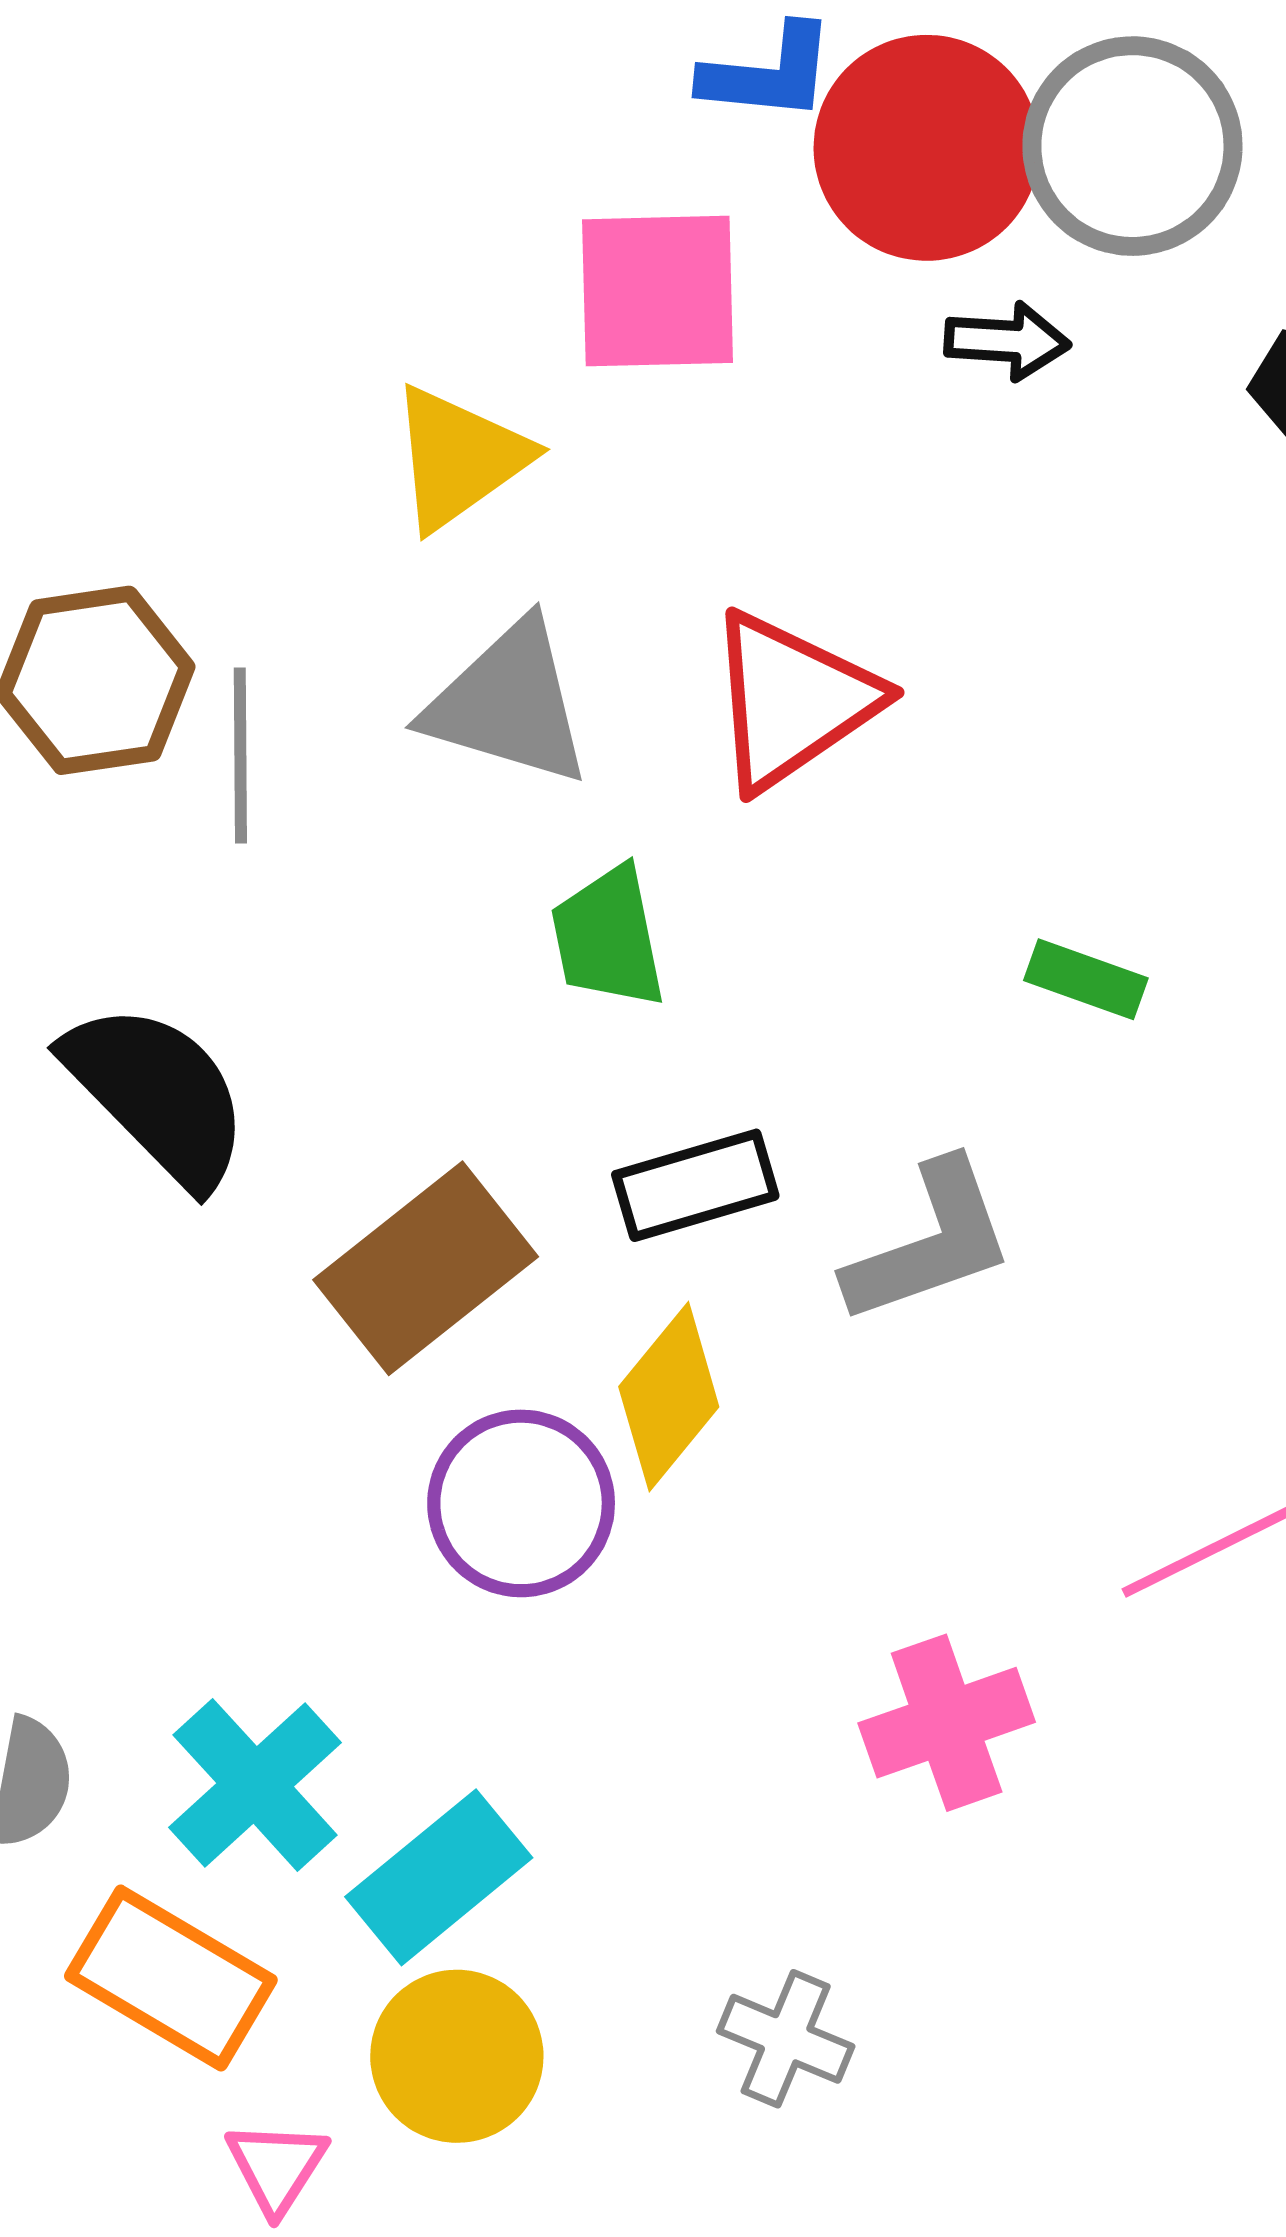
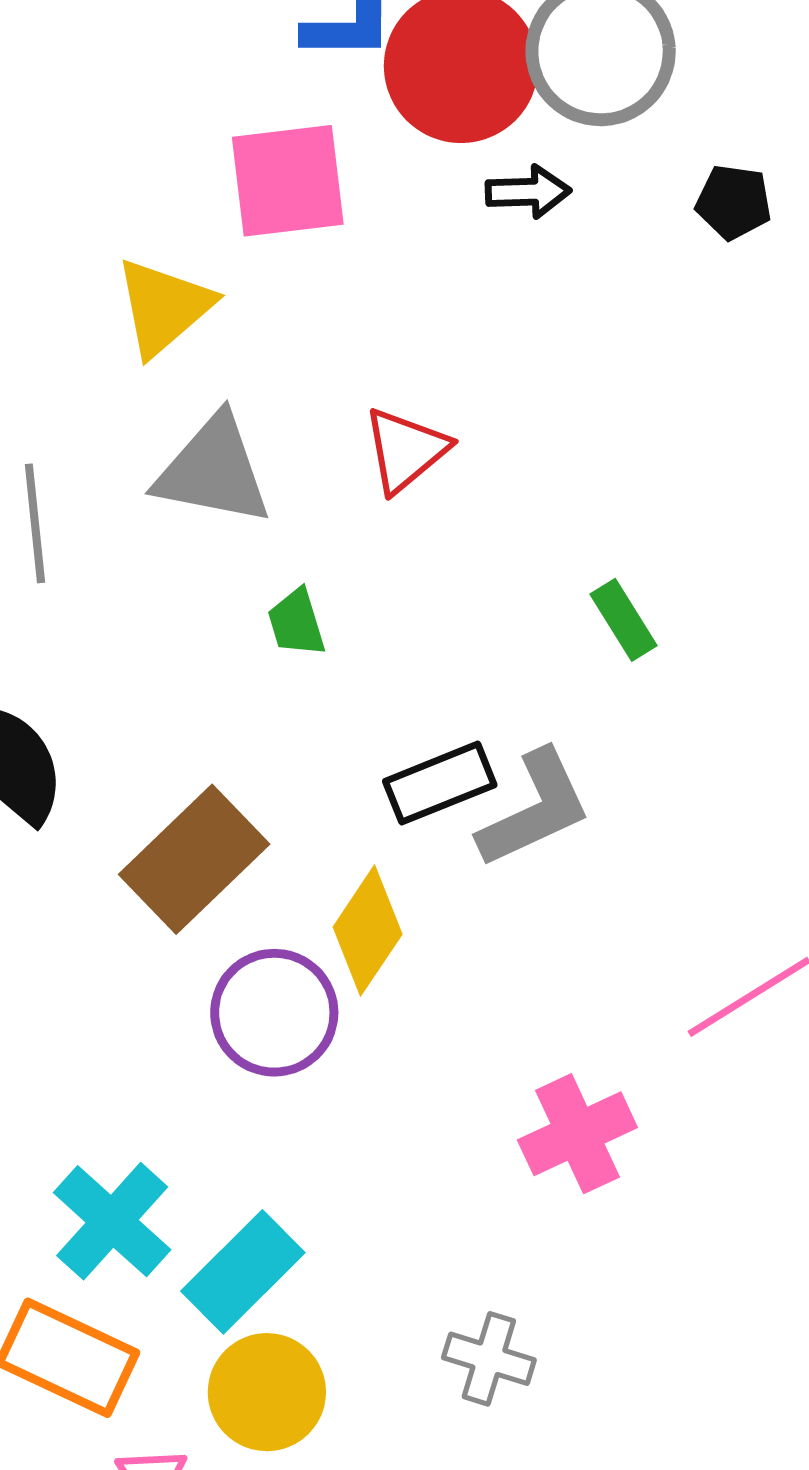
red triangle: (792, 701) -> (406, 450), size x0.7
green trapezoid: (608, 937) -> (296, 623), size x0.7
green rectangle: (1086, 979) -> (623, 620), turned 44
black rectangle: (695, 1185) -> (440, 783), moved

